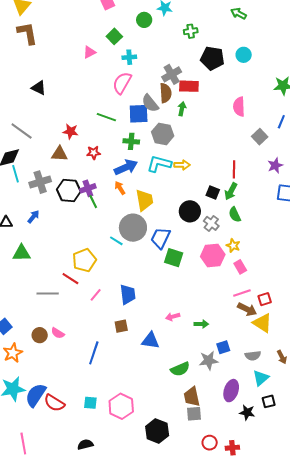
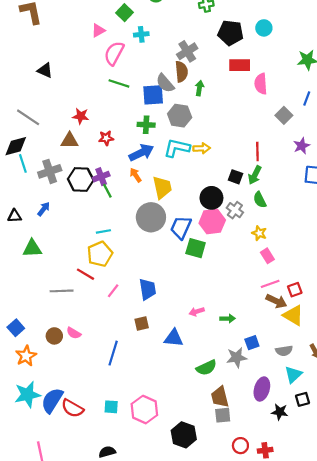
pink semicircle: (122, 83) -> (114, 53), moved
red rectangle: (189, 86) -> (240, 65), moved
green line: (106, 117) -> (119, 83), moved
cyan line: (116, 241) -> (103, 231), moved, turned -40
pink hexagon: (213, 256) -> (212, 222), moved

